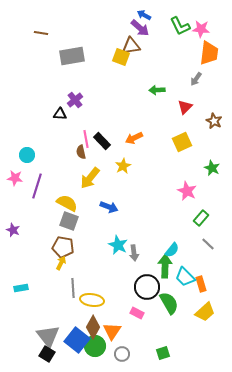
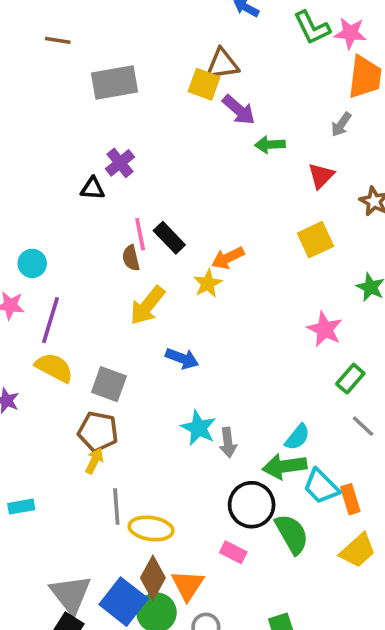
purple arrow: (140, 28) -> (239, 110), moved
orange arrow: (134, 138) -> (228, 258), moved
yellow semicircle: (67, 203) -> (54, 368), moved
green arrow: (165, 266) -> (284, 466), turned -100

